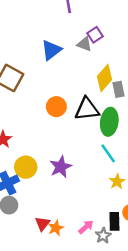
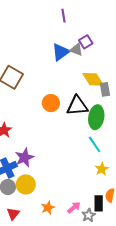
blue triangle: (51, 50) -> (61, 52), moved
yellow diamond: (104, 78) -> (93, 79), turned -75
yellow circle: (26, 167) -> (26, 184), moved
purple star: (61, 167) -> (24, 157), moved
red triangle: (42, 224) -> (13, 214), moved

